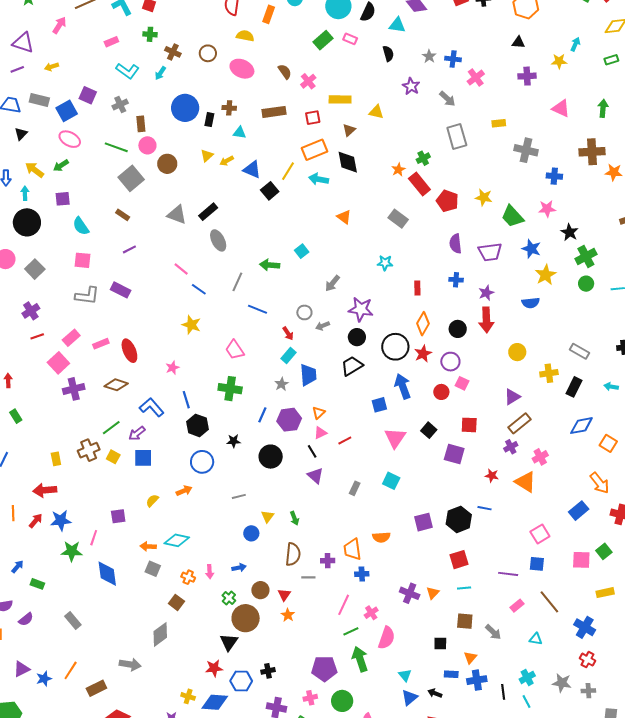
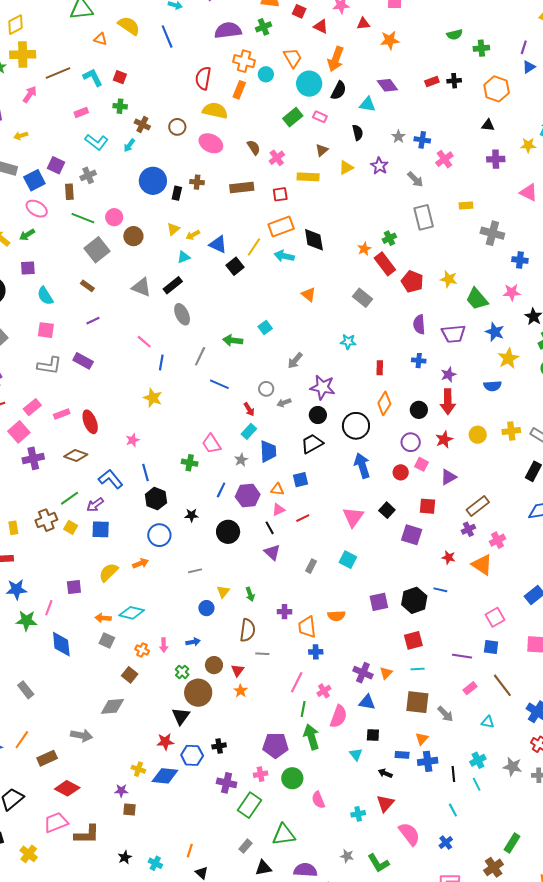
yellow semicircle: (245, 36) -> (215, 111), size x1.4
yellow triangle: (376, 112) -> (346, 168), moved, turned -42
brown rectangle: (141, 124) -> (69, 192), moved
brown triangle: (349, 130) -> (322, 150), moved
cyan triangle: (240, 133) -> (184, 257), moved, turned -32
blue line: (199, 289) -> (161, 362), turned 63
pink trapezoid: (235, 350) -> (212, 444), moved
red star: (423, 354) -> (444, 439), moved
yellow cross: (549, 373) -> (511, 431), moved
green cross: (230, 389) -> (190, 463), size x0.7
purple triangle: (512, 397) -> (448, 477), moved
blue square: (379, 405) -> (300, 480), moved
orange triangle: (319, 413) -> (277, 489), turned 48
yellow semicircle: (152, 501) -> (109, 572), size x1.5
purple cross: (328, 561) -> (285, 612), moved
brown square: (465, 621) -> (417, 702), size x1.4
green line: (351, 631) -> (303, 709), turned -56
gray diamond: (160, 634) -> (112, 706), turned 30
black square: (440, 643) -> (373, 735), moved
blue triangle: (410, 698) -> (367, 702), moved, turned 48

